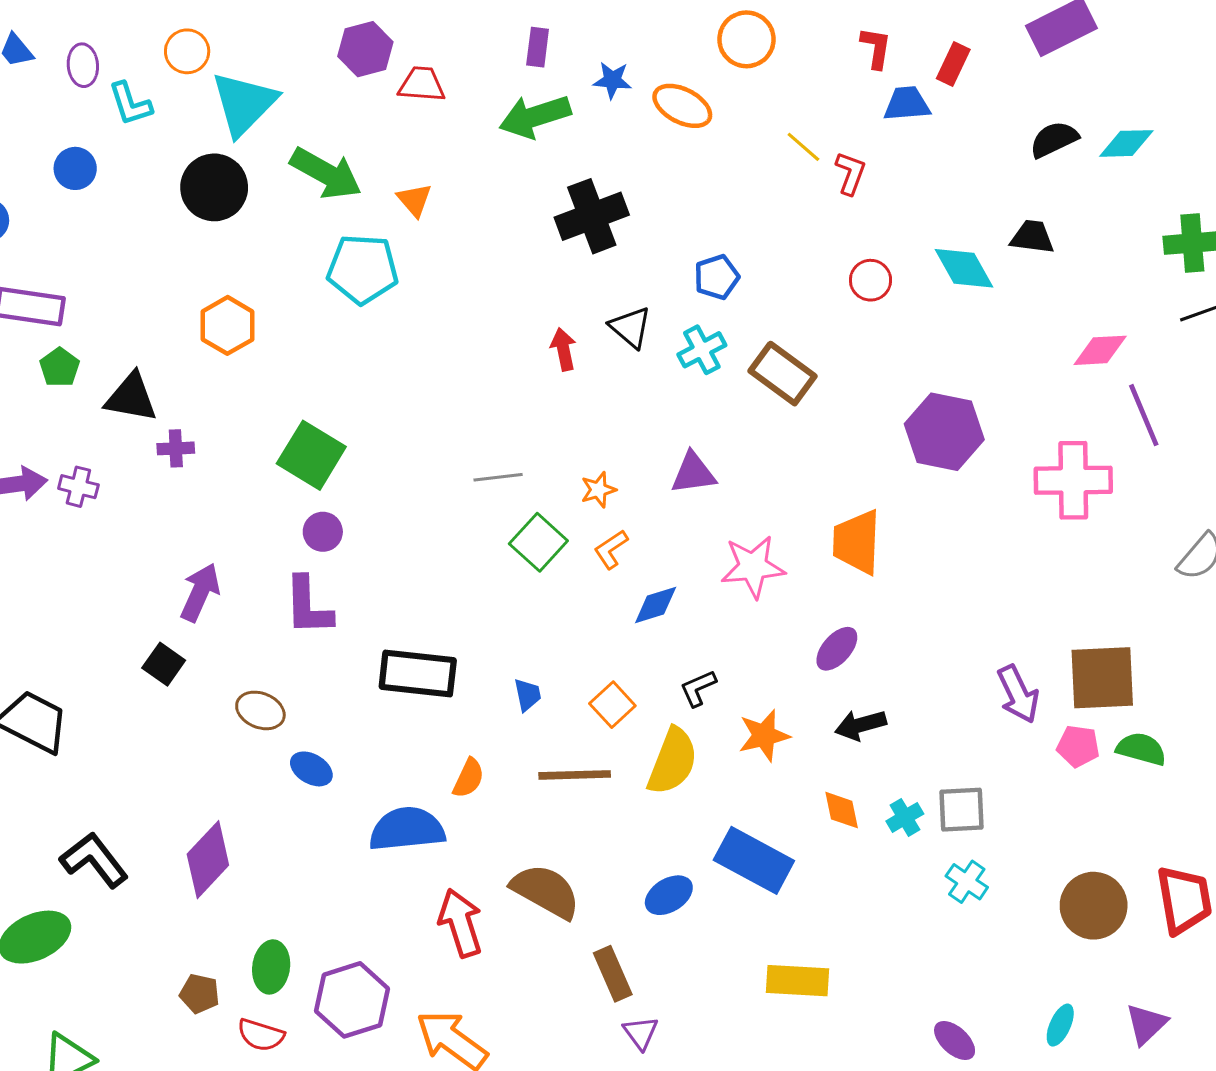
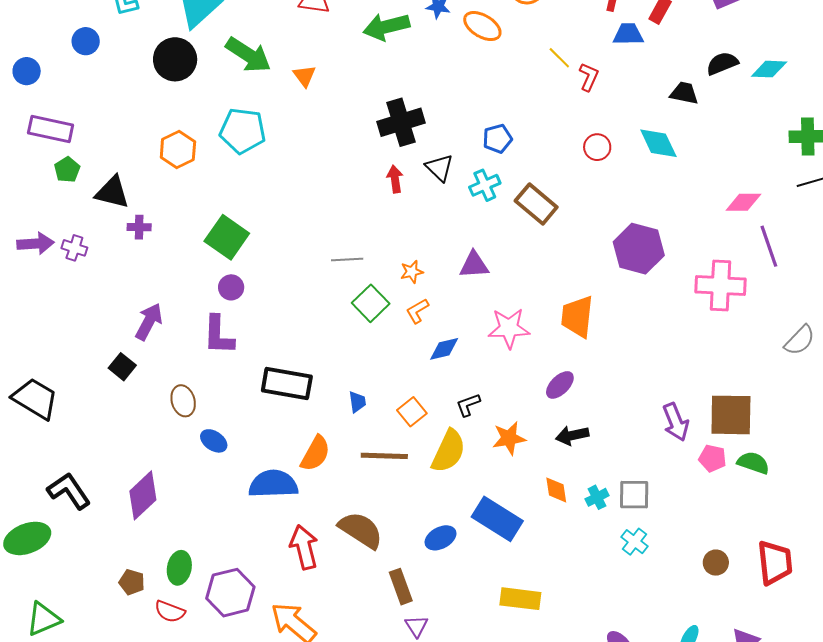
black cross: (592, 216) -> (401, 122), moved
black trapezoid: (1032, 237) -> (684, 93), moved
cyan pentagon: (363, 269) -> (243, 131), moved
brown ellipse: (260, 710) -> (183, 401), turned 48
orange semicircle: (469, 778) -> (315, 453), size x1.4
brown circle: (1094, 906) -> (716, 563), size x0.6

